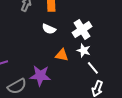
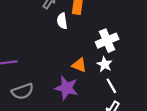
white semicircle: (49, 29) -> (62, 21), moved, turned 48
purple star: (40, 76) -> (66, 88), moved

